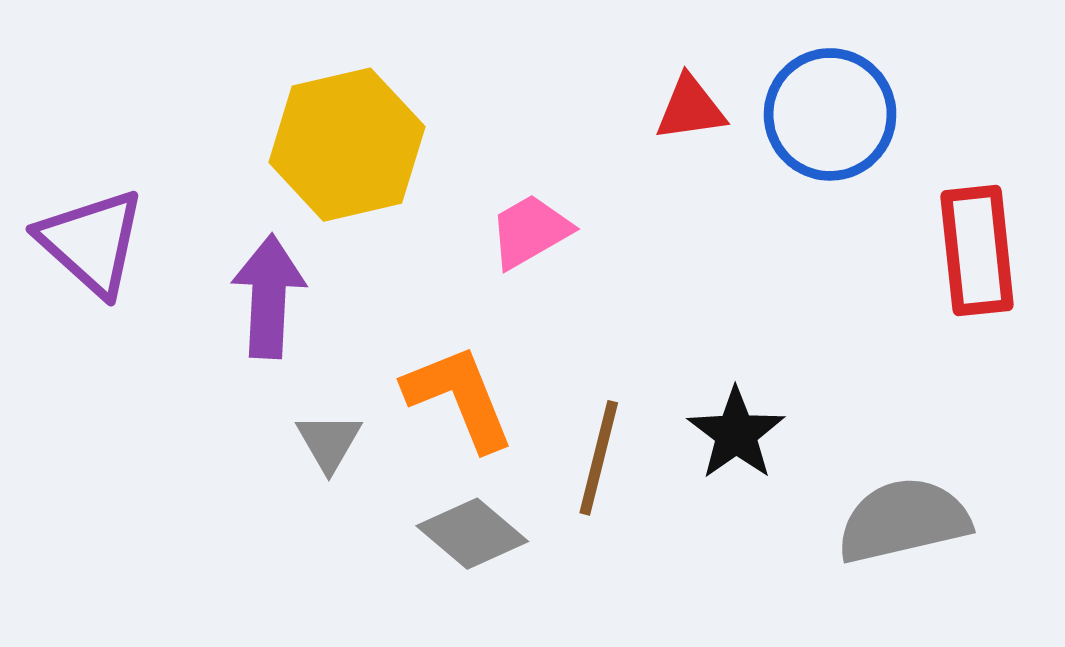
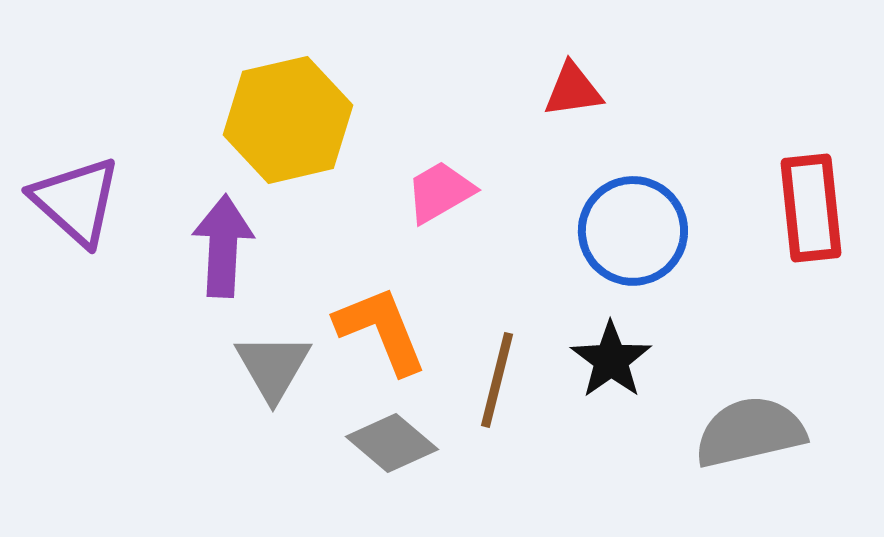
blue circle: (830, 114) -> (633, 231), moved
gray triangle: (329, 442) -> (273, 367), size x1.4

